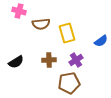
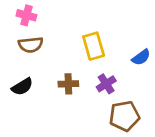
brown semicircle: (41, 24) -> (31, 45), moved
brown pentagon: (69, 83) -> (124, 116), moved

